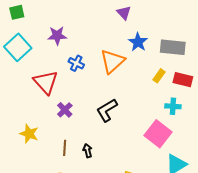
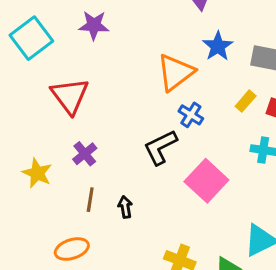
blue cross: (76, 63) -> (191, 115), moved
purple cross: (65, 110) -> (85, 154), moved
pink square: (158, 134) -> (206, 181), moved

